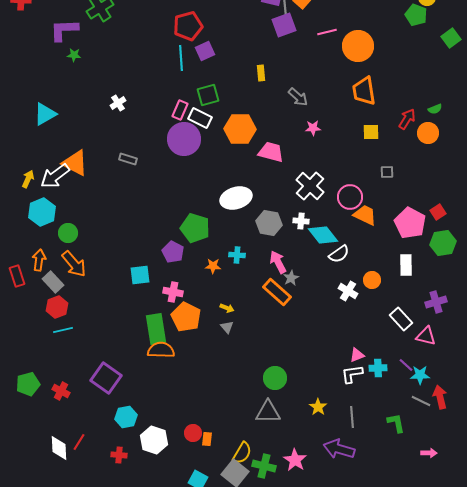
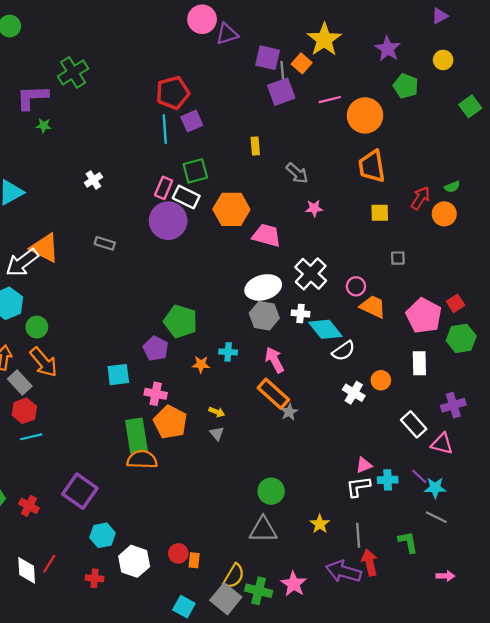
green pentagon: (416, 15) -> (406, 86), moved
pink circle: (350, 197) -> (356, 286), size x0.7
white ellipse: (236, 198) -> (263, 287), moved
gray star: (291, 278) -> (289, 412), moved
red arrow: (440, 397) -> (370, 562), moved

